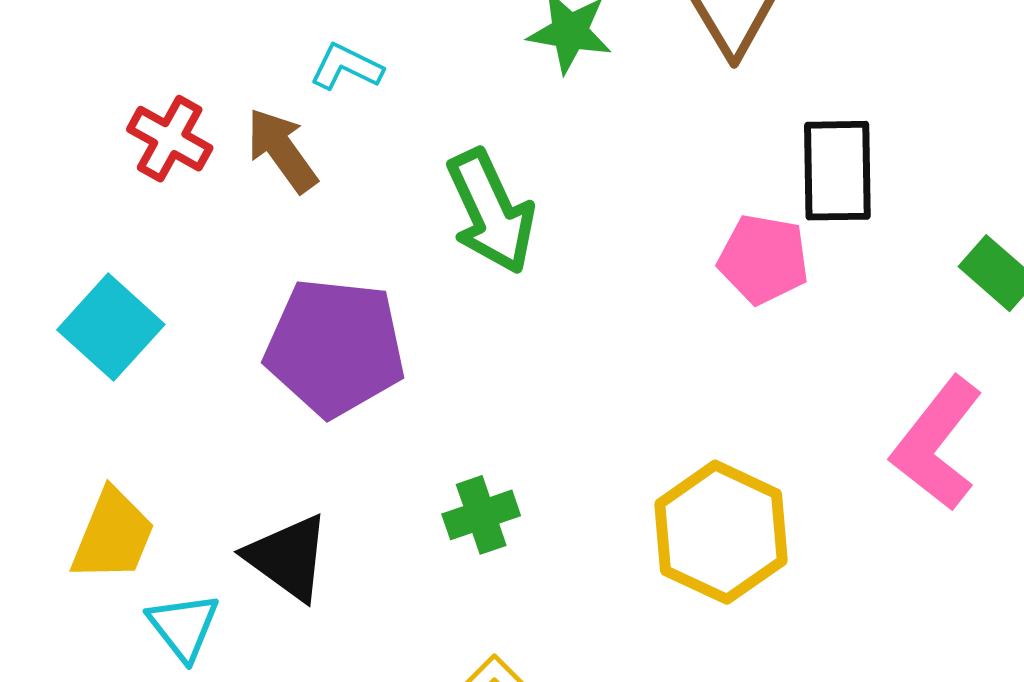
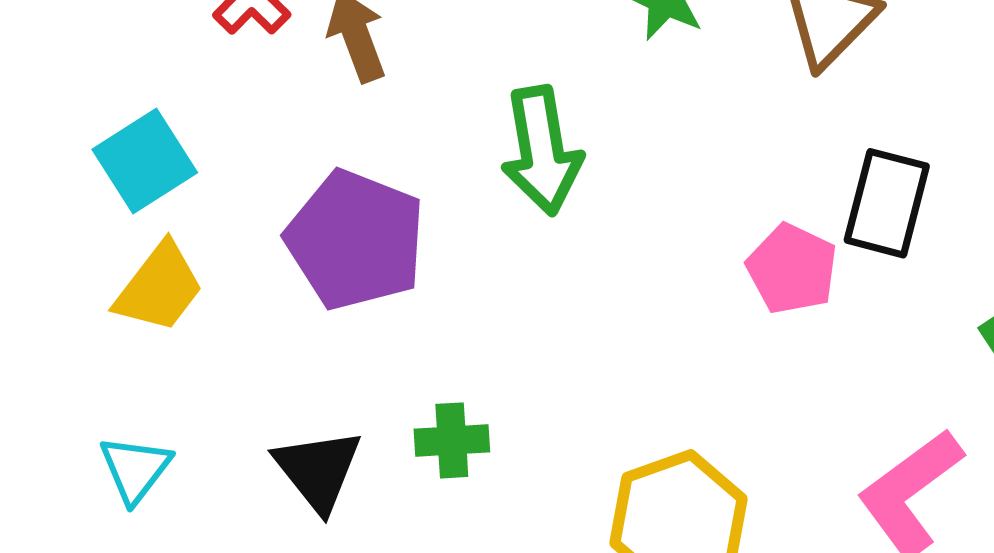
yellow trapezoid: (113, 535) -> (159, 288), moved
black triangle: (288, 557) -> (318, 470), moved

